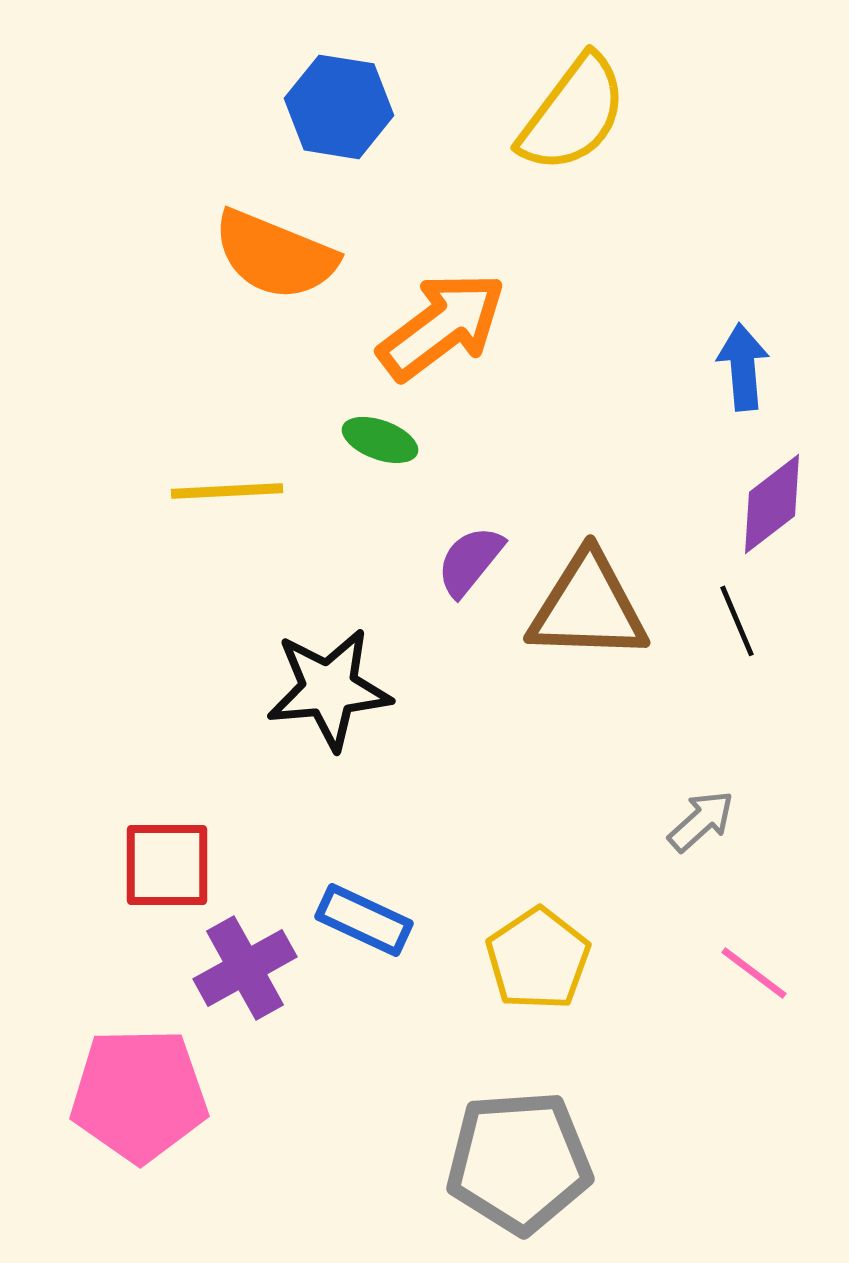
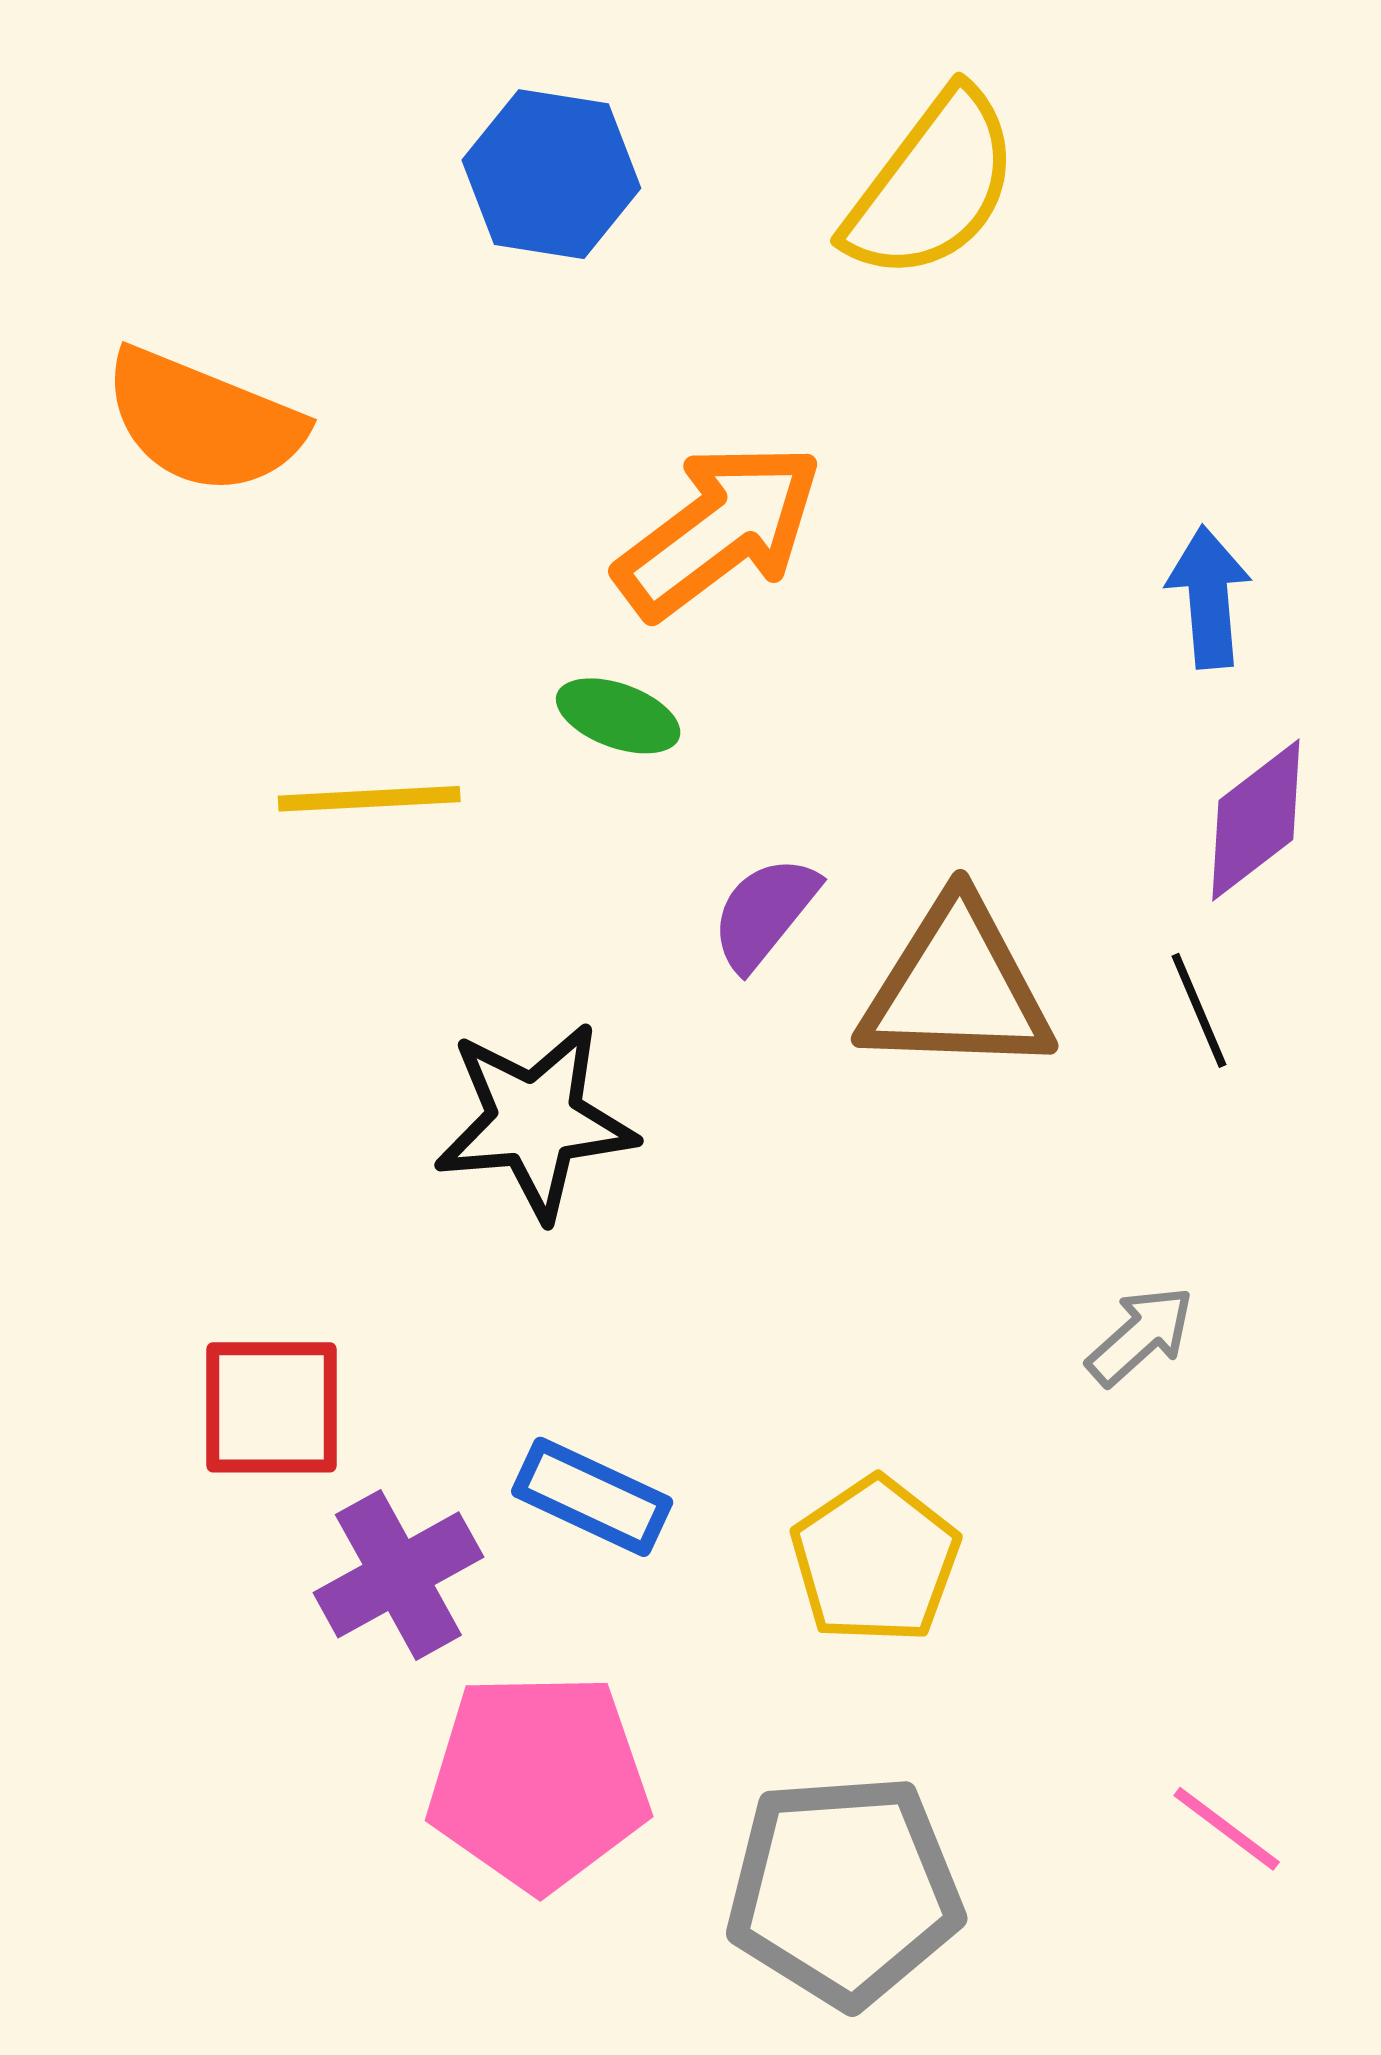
orange semicircle: (275, 255) -> (203, 421), moved
pink line: (754, 973) -> (1227, 1829), moved
pink pentagon: (139, 1095) -> (538, 1782), moved

